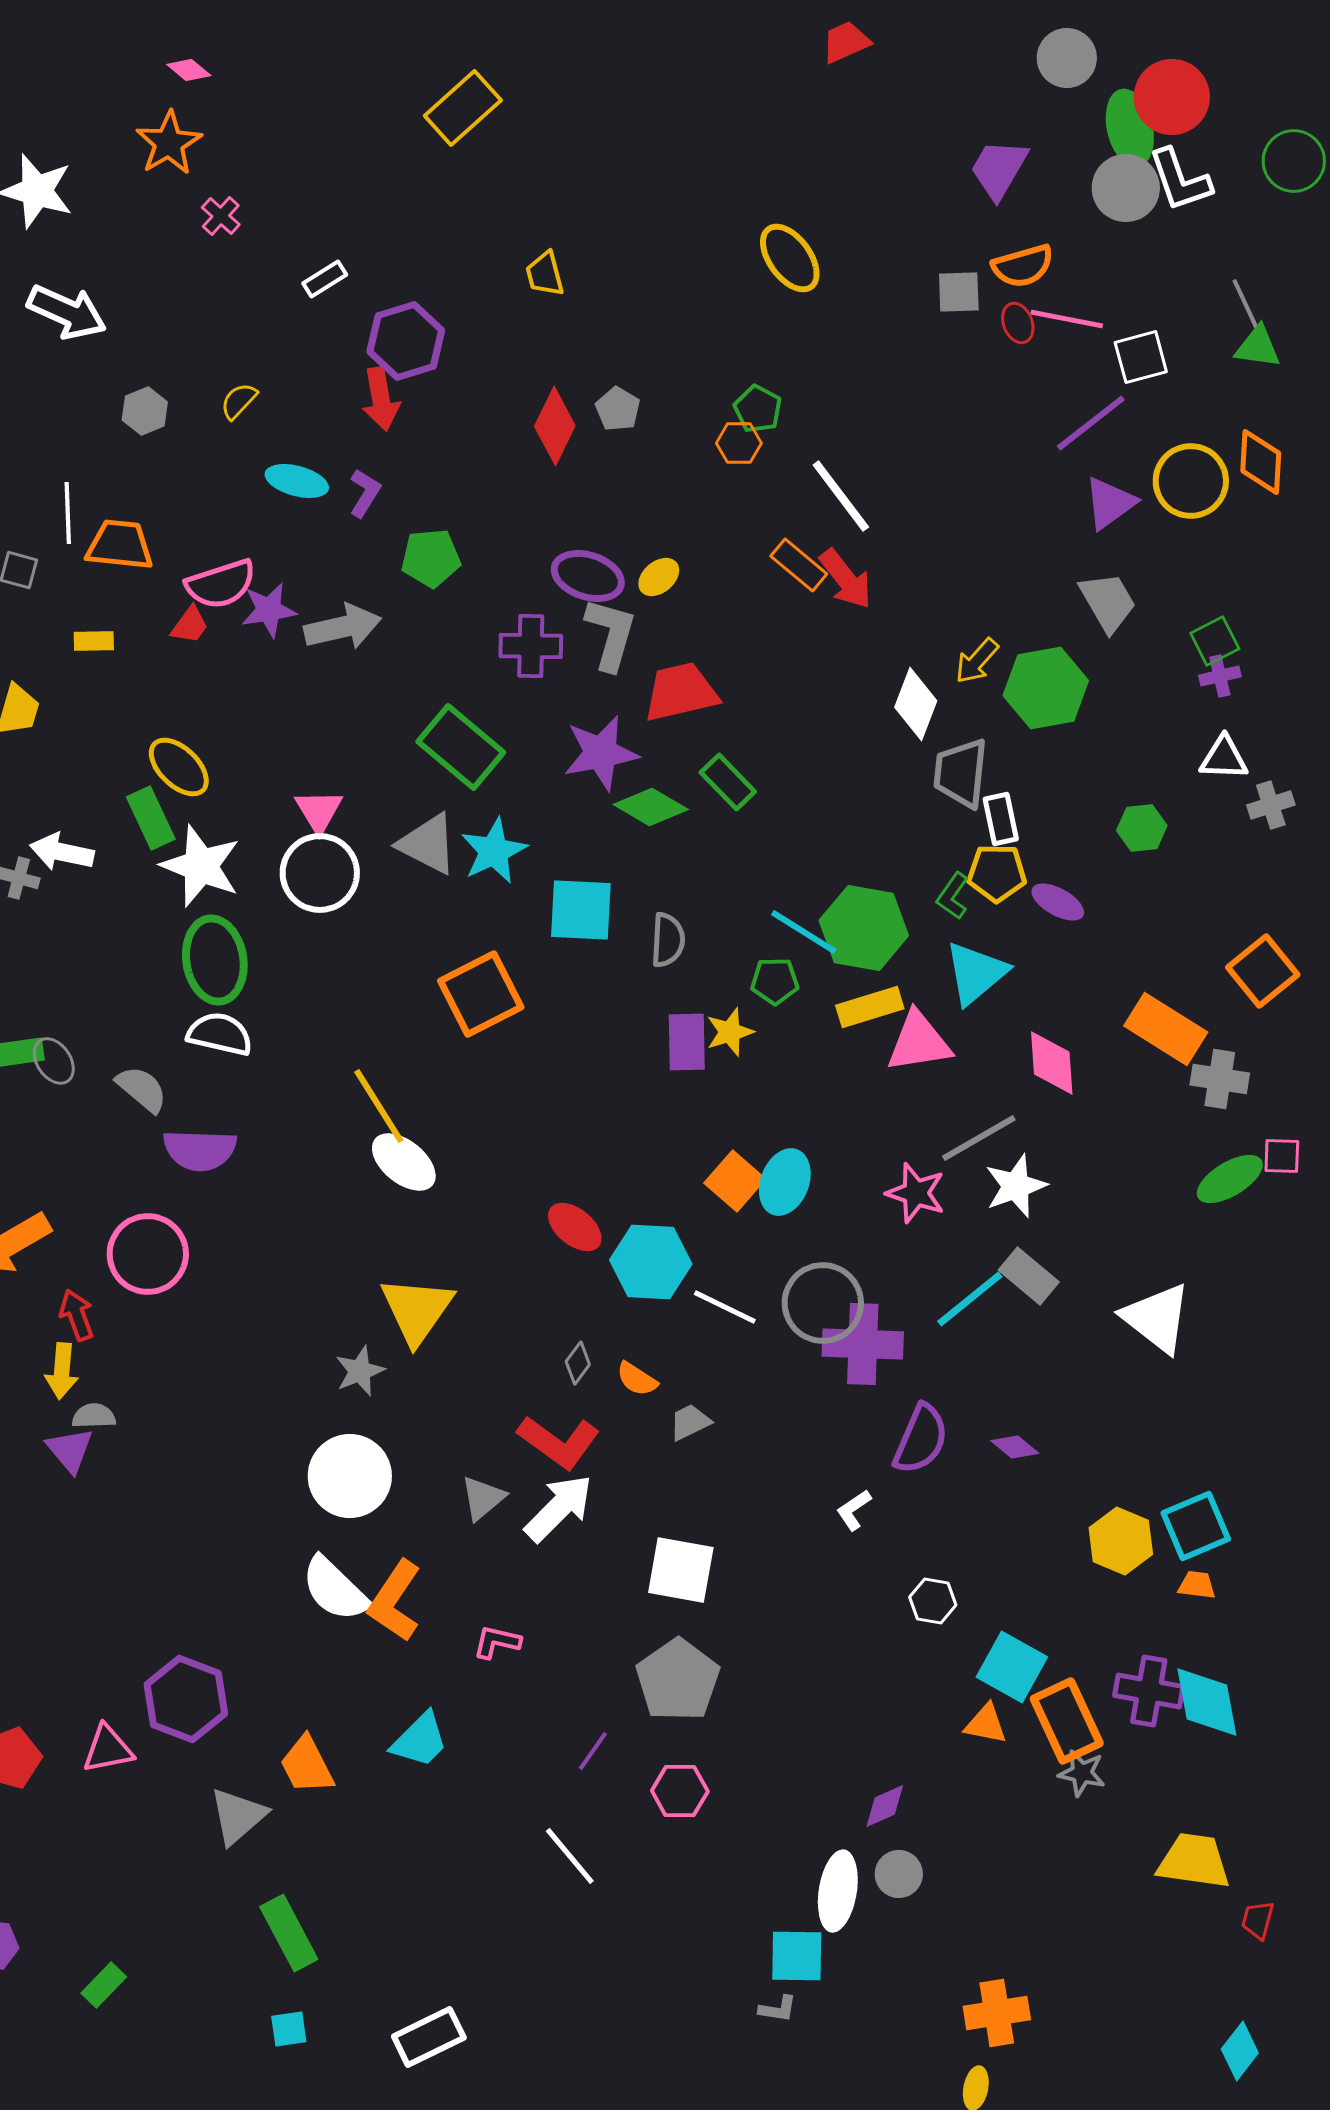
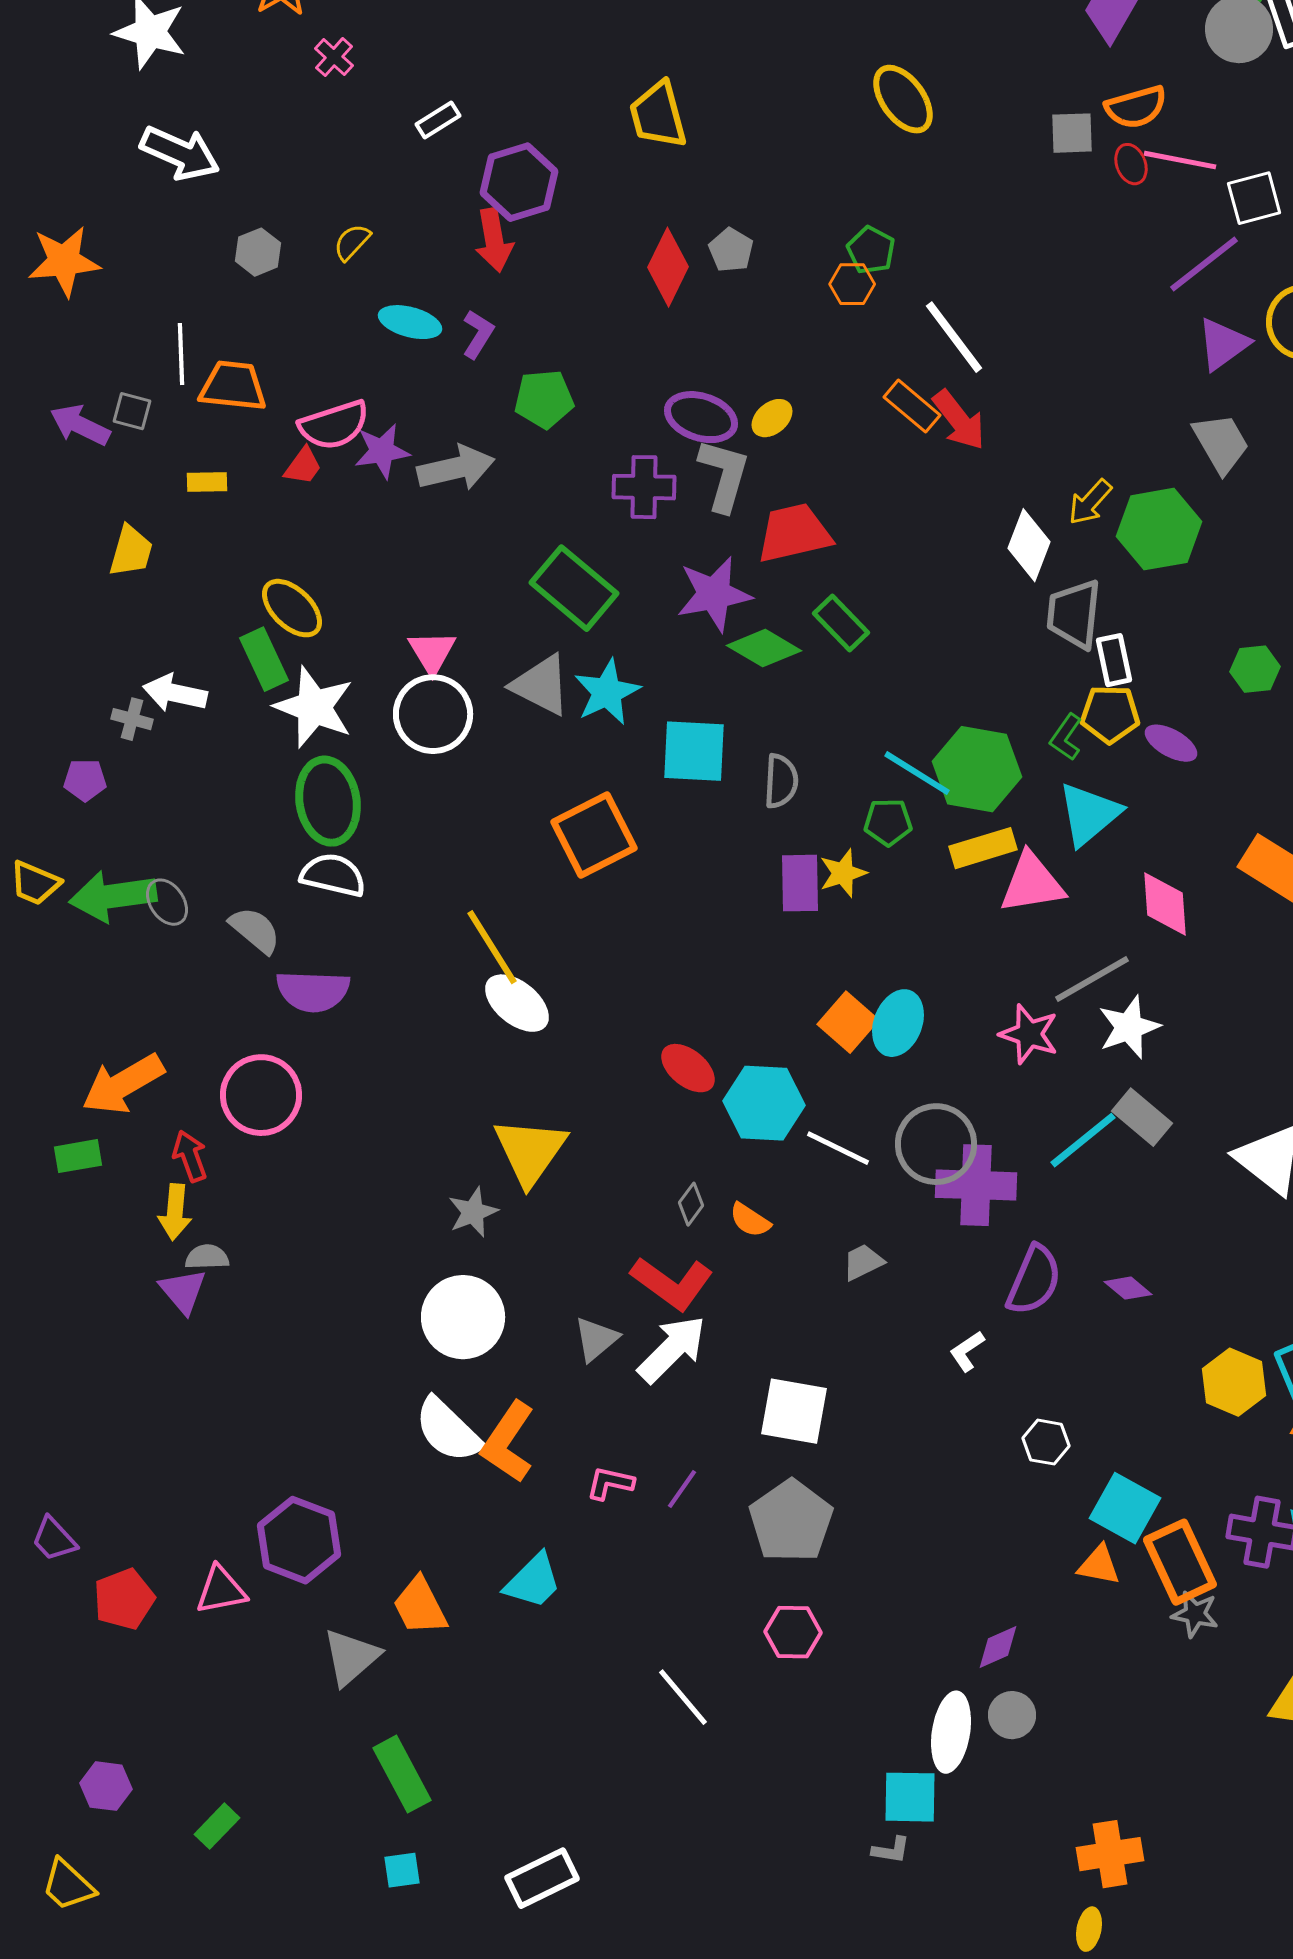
yellow trapezoid: (545, 274) -> (658, 115), size x1.5
gray trapezoid: (690, 1422) -> (863, 1262), moved
purple line: (593, 1751) -> (682, 1489), moved

